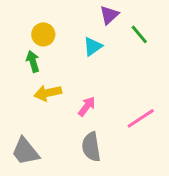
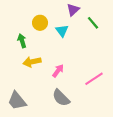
yellow circle: (43, 34) -> (40, 23), moved
cyan triangle: (93, 46) -> (62, 31), turned -32
gray semicircle: (91, 147) -> (61, 98), turned -36

